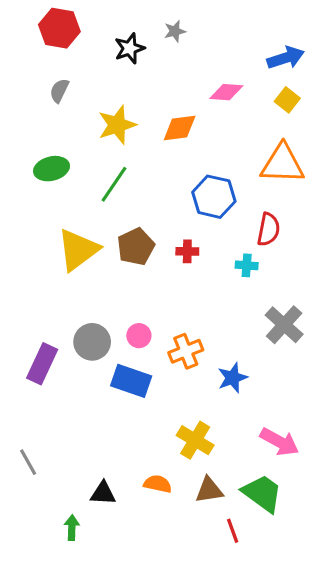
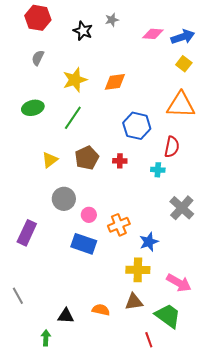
black star: (130, 48) -> (83, 31), turned -30
pink diamond: (226, 92) -> (153, 34), moved
yellow triangle: (78, 250) -> (50, 160), size x0.6
gray circle: (92, 342) -> (64, 199), moved
yellow cross: (195, 440) -> (138, 270), moved, turned -30
brown triangle: (209, 490) -> (134, 302), moved

